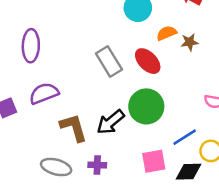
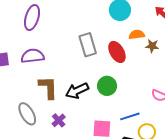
green circle: (146, 106) -> (107, 86), size x0.7
purple cross: (97, 165) -> (59, 120), turned 32
gray ellipse: (56, 167) -> (27, 114), turned 30

